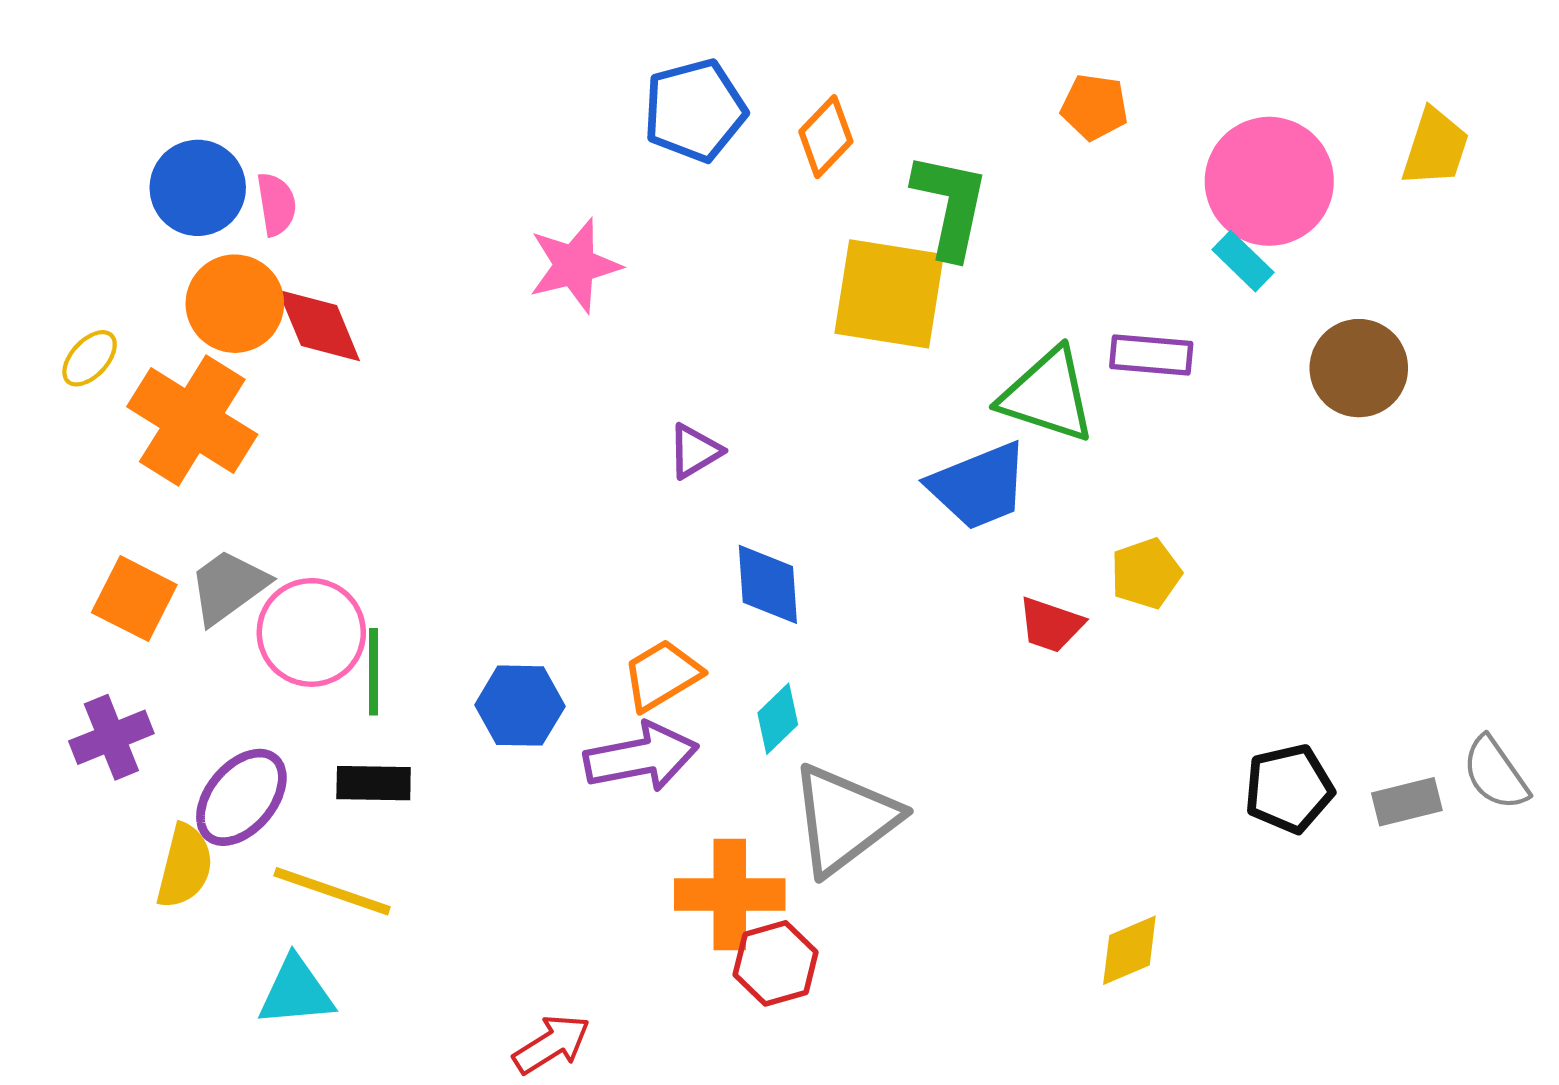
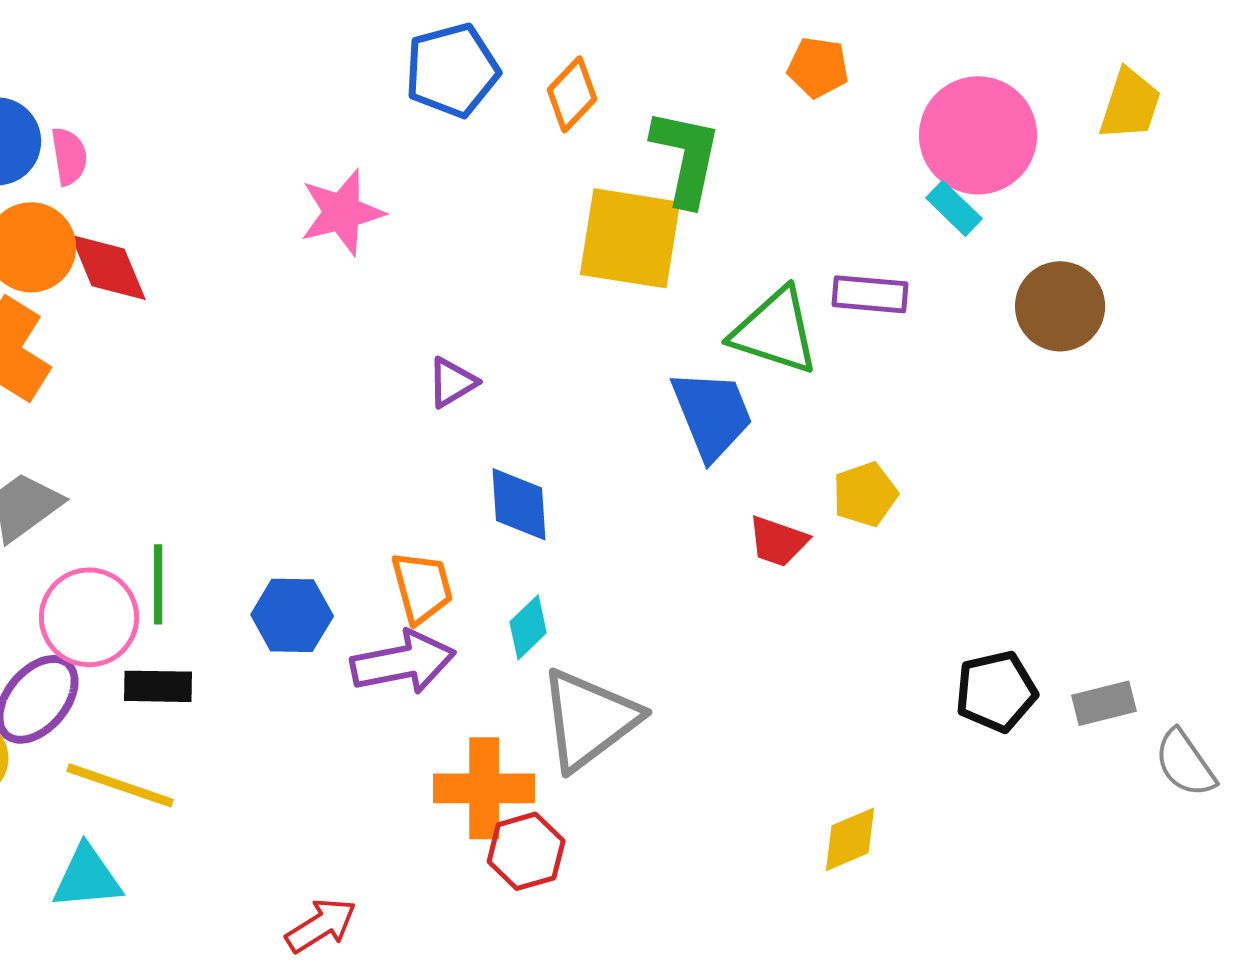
blue trapezoid: (979, 486) -> (712, 414), turned -90
pink circle: (311, 632) -> (89, 617), moved
orange trapezoid: (662, 675) -> (422, 587), turned 106
gray semicircle: (1495, 773) -> (1185, 763), moved

